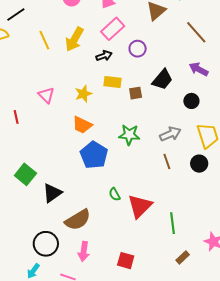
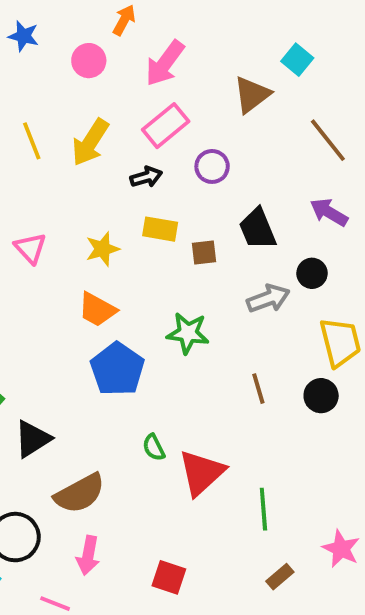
black trapezoid: (162, 80) -> (258, 229), turned 115
gray arrow: (170, 134) -> (268, 299), moved

